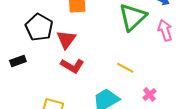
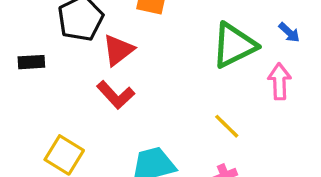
yellow line: (125, 68) -> (227, 126), moved

